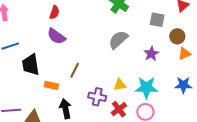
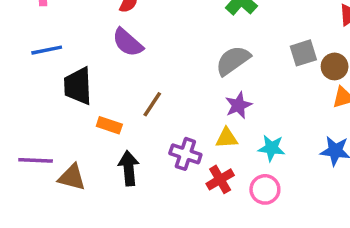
gray square: (157, 20) -> (303, 53), moved, turned -35
purple star: (151, 54) -> (238, 105), moved
cyan star: (146, 88) -> (271, 148), size x0.7

